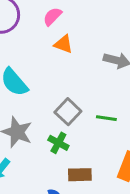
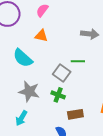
orange triangle: (63, 44) -> (41, 36), moved
green line: (106, 118) -> (78, 61), moved

